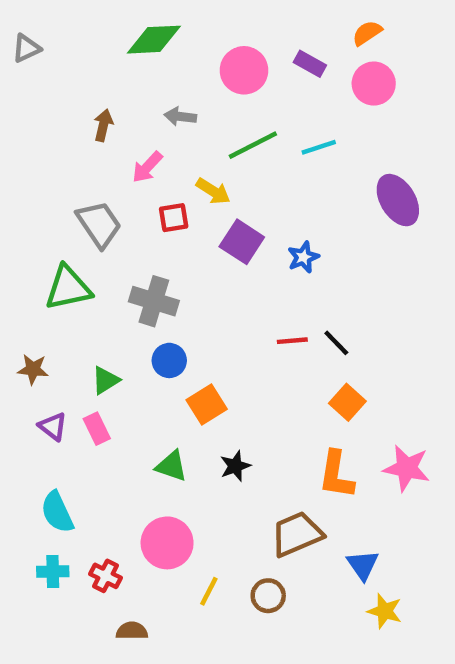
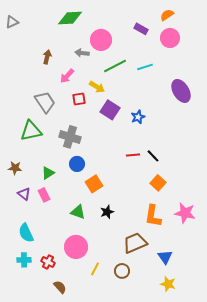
pink circle: (244, 70) -> (101, 40), moved
yellow star: (385, 611) -> (168, 284), moved
brown semicircle: (132, 631) -> (60, 287), turned 48

